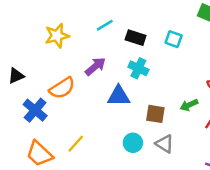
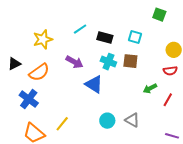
purple arrow: (95, 66) -> (74, 62), turned 72
black triangle: (16, 76) -> (14, 64), moved
orange semicircle: (62, 88) -> (39, 72), moved
blue triangle: (119, 96) -> (94, 84), turned 36
brown square: (155, 114) -> (130, 61), moved

